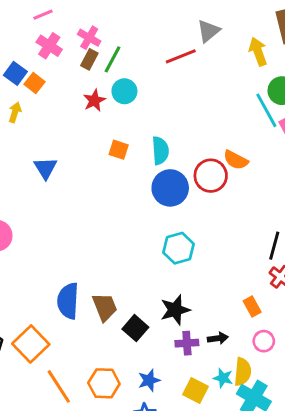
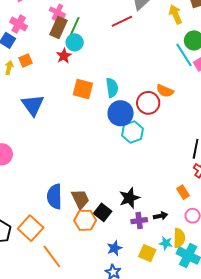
pink cross: (49, 46) -> (19, 24), moved
brown rectangle: (89, 59) -> (58, 27), size x1.5
orange square: (34, 83) -> (25, 61), moved, turned 32
cyan circle: (124, 91) -> (75, 42), moved
orange square: (119, 150) -> (83, 89), size x1.5
blue triangle: (46, 168) -> (33, 105), size x1.4
cyan hexagon: (179, 248) -> (132, 132), moved
orange hexagon: (104, 383) -> (85, 220), moved

